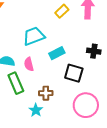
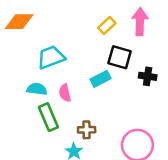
cyan trapezoid: (34, 36) -> (51, 57), moved
black square: (74, 73) -> (120, 57), moved

